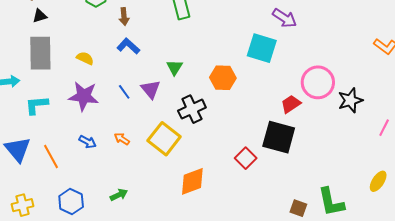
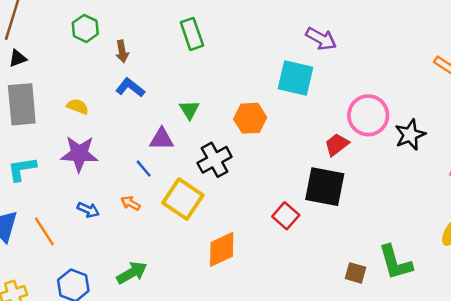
purple triangle: (151, 89) -> (162, 139), turned -45
blue line: (124, 92) -> (144, 169), moved
green arrow: (119, 195) -> (132, 273), size x1.4

